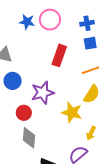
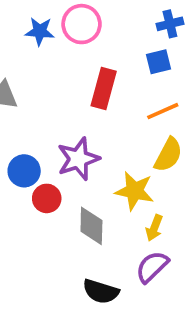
blue cross: (87, 23) -> (170, 24), moved
blue circle: (13, 81) -> (24, 171), moved
yellow arrow: (91, 133) -> (154, 228), moved
gray diamond: (29, 138) -> (91, 226), moved

